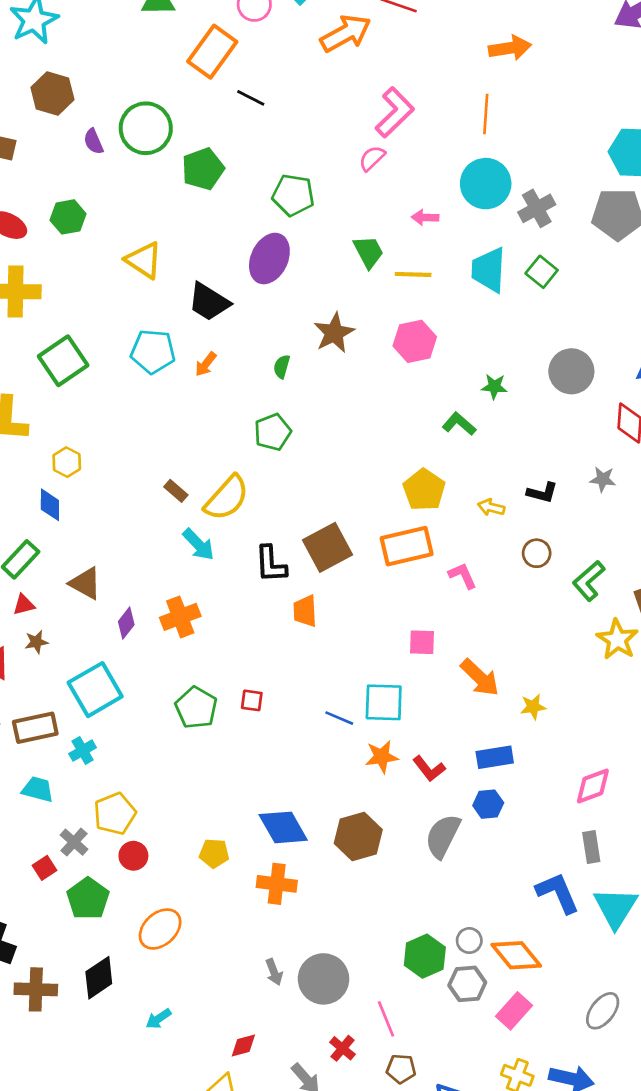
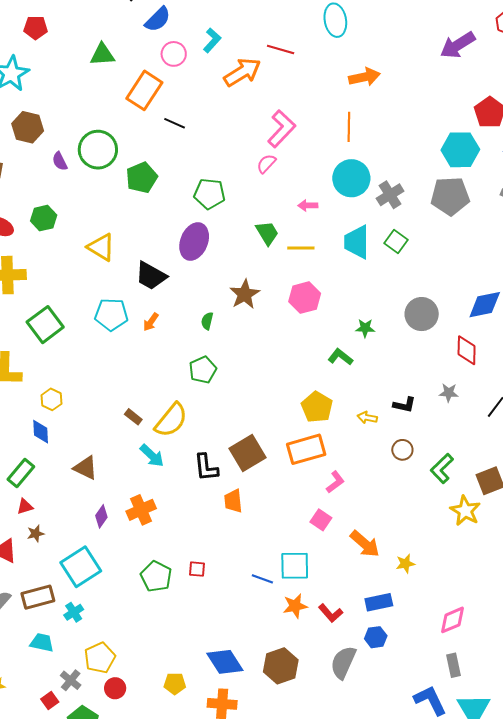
pink L-shape: (463, 576) -> (335, 482), moved, turned 80
brown triangle: (85, 583) -> (86, 468), moved
pink square: (422, 642) -> (321, 520), turned 35

